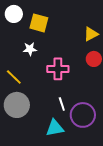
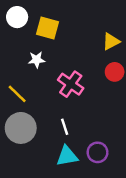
pink cross: (58, 69) -> (71, 84), turned 35
white line: (62, 104) -> (65, 127), moved
purple circle: (83, 115) -> (98, 152), moved, size x0.7

